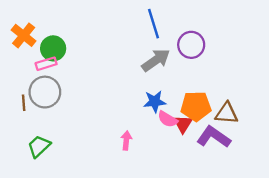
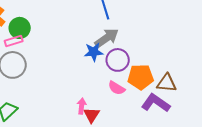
purple circle: (191, 45) -> (118, 60), moved
blue star: (155, 101) -> (94, 52), moved
red triangle: (183, 124) -> (92, 115), moved

